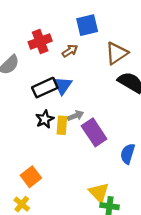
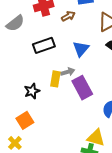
blue triangle: (63, 85) -> (81, 49), moved
black star: (45, 119) -> (32, 91), moved
yellow triangle: (99, 192) -> (96, 138), moved, turned -36

